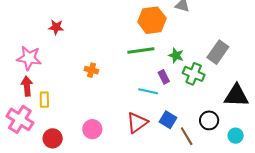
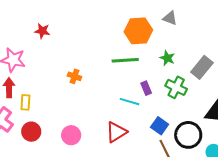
green star: (176, 55) -> (167, 58), moved
blue square: (168, 120) -> (160, 126), moved
black circle: (209, 120) -> (188, 135), size x1.4
red circle: (53, 138) -> (31, 132), moved

